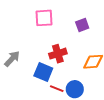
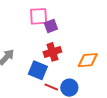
purple square: (82, 25) -> (51, 26), moved

